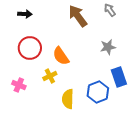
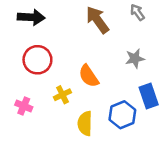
black arrow: (25, 14) -> (31, 17), size x1.5
orange semicircle: (61, 56) -> (89, 76), moved

